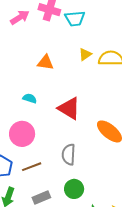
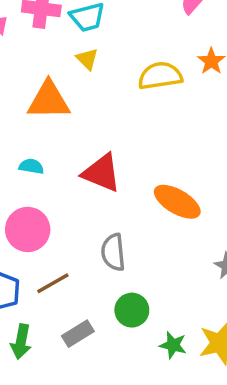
yellow triangle: (85, 54) -> (87, 59), moved, turned -32
orange triangle: (45, 62) -> (49, 100), size x1.5

